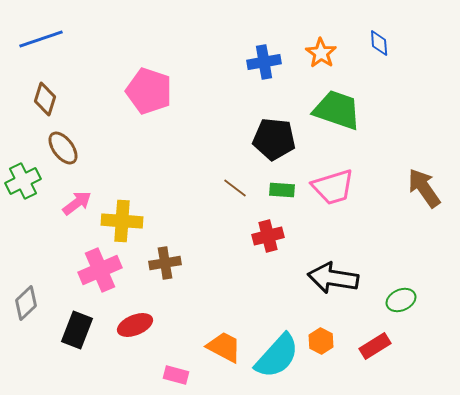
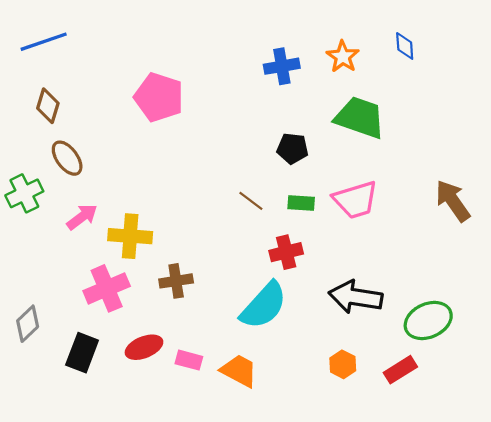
black pentagon: (274, 139) -> (293, 148), size x0.7
green ellipse: (401, 300) -> (428, 321), size x1.5
cyan semicircle: (277, 356) -> (264, 306), moved
pink rectangle: (176, 375) -> (189, 360), moved

